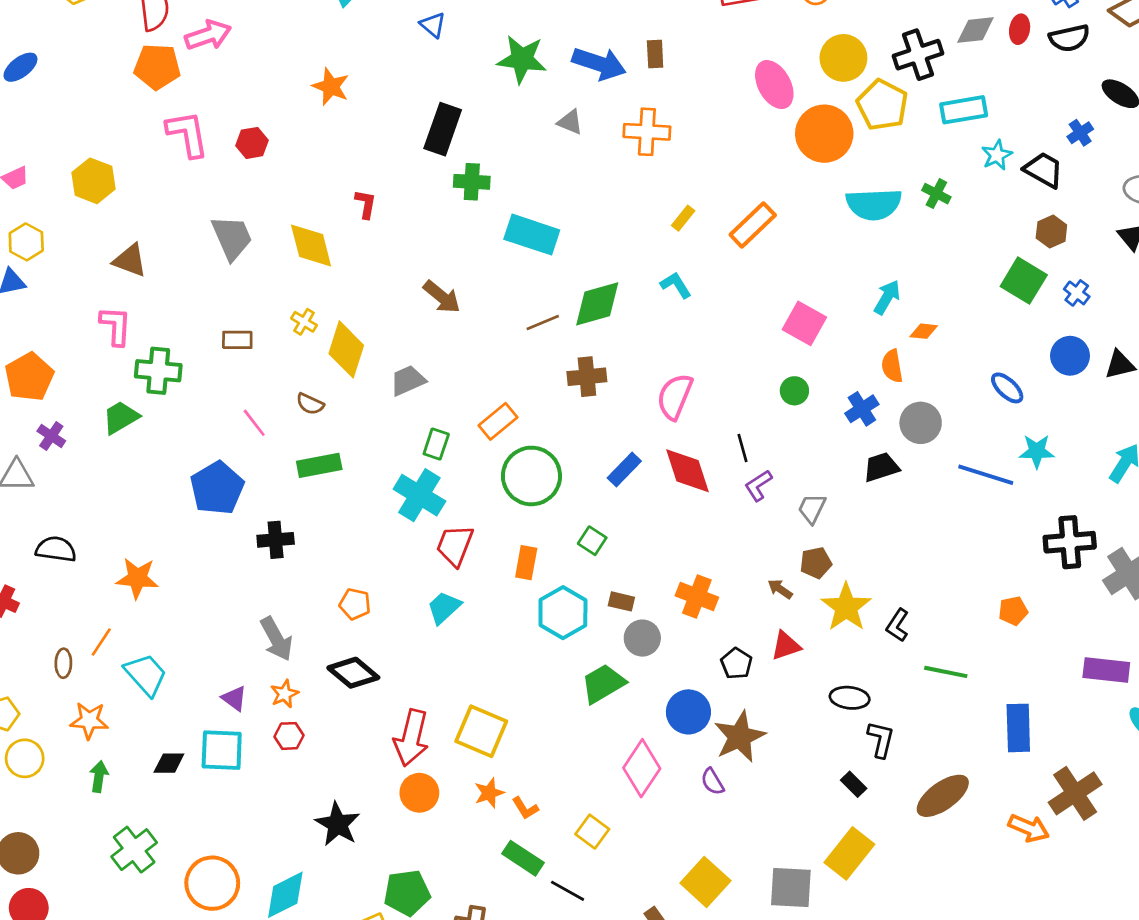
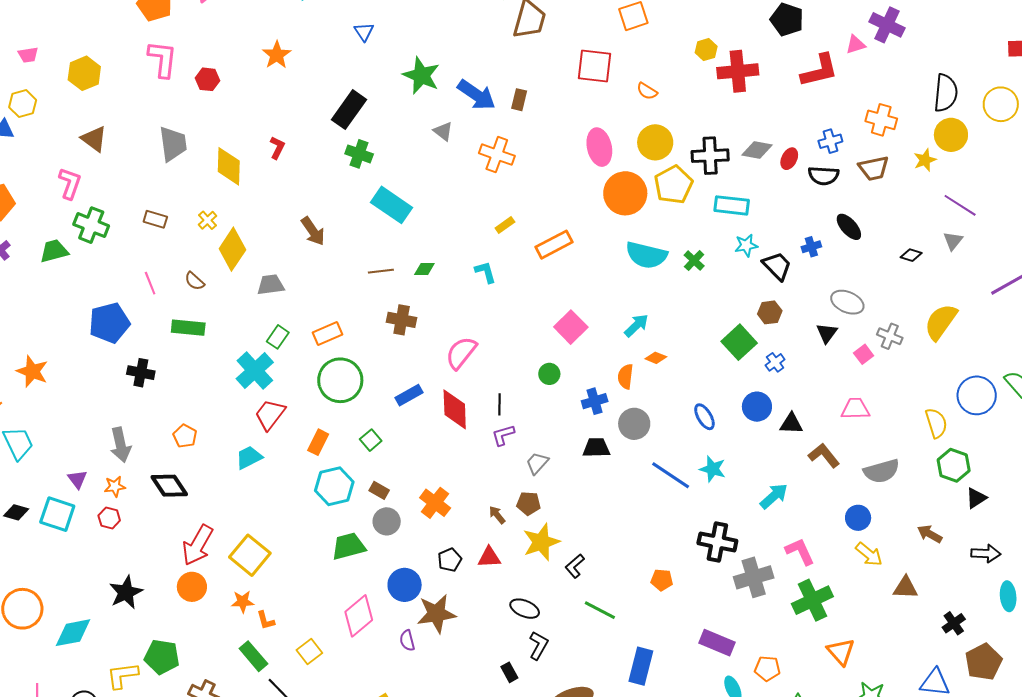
green diamond: (597, 304) -> (424, 269), size x0.5

